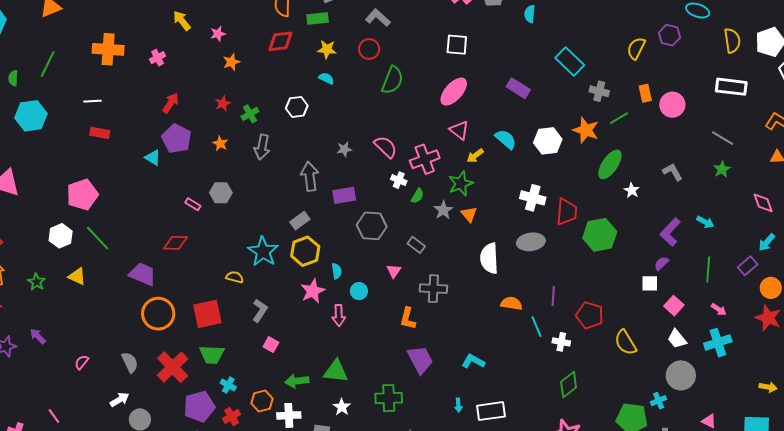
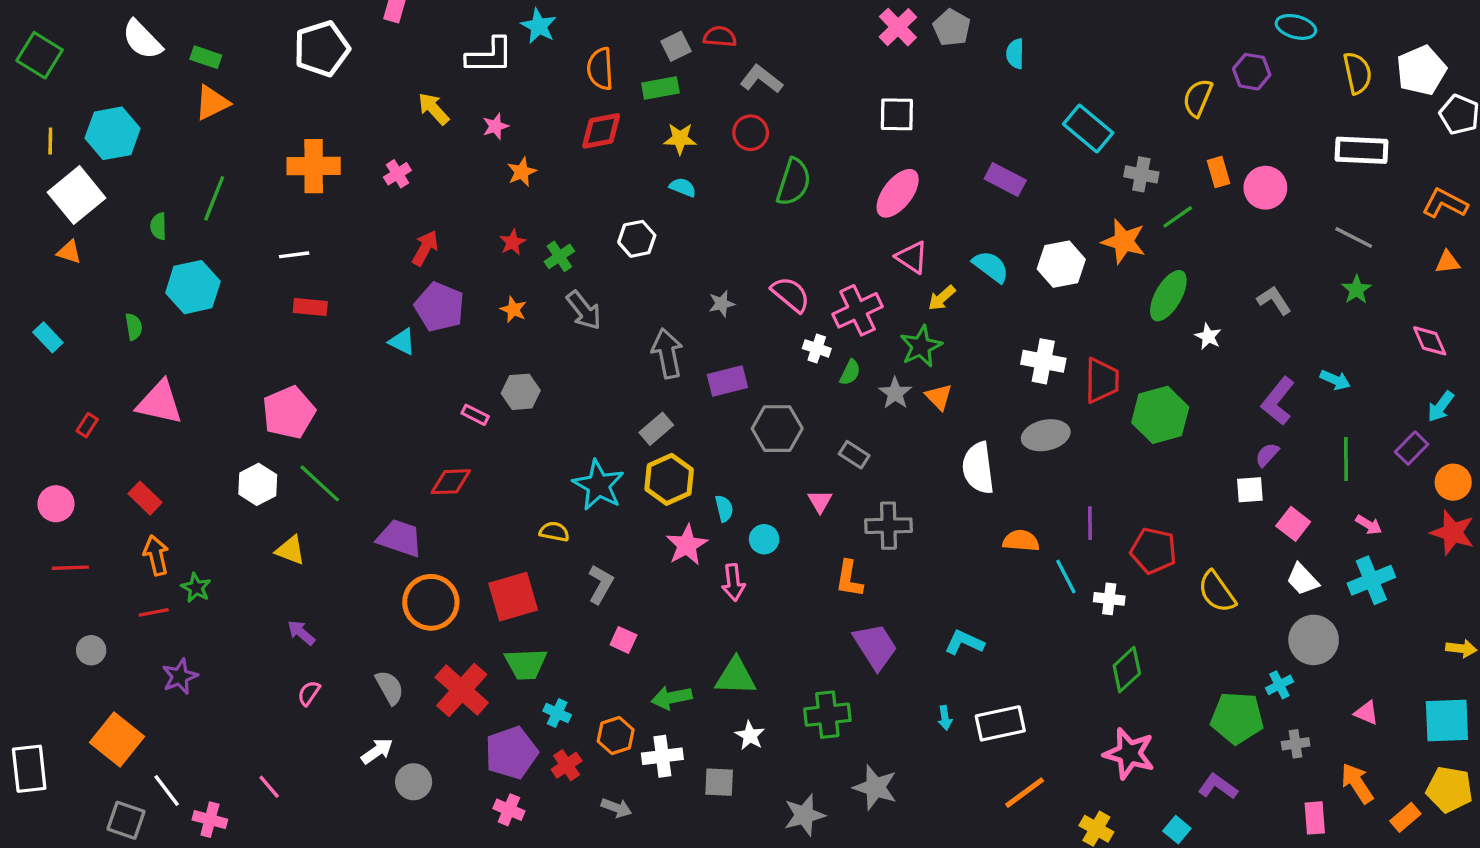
gray arrow: (262, 147) -> (584, 310), turned -45
green star: (37, 282) -> (196, 588), moved
purple arrow: (38, 336) -> (301, 633), moved

